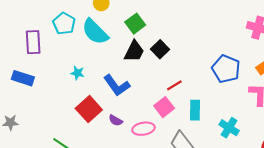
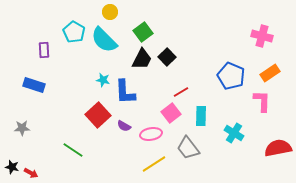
purple rectangle: (33, 42) -> (44, 50), size x0.7
cyan star: (77, 73) -> (103, 80), moved
blue L-shape: (117, 85) -> (125, 92), turned 32

